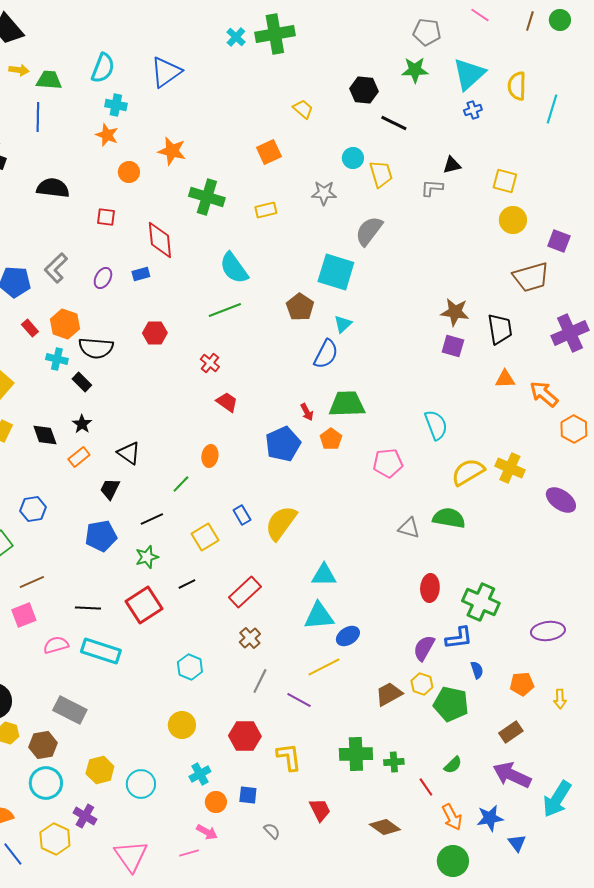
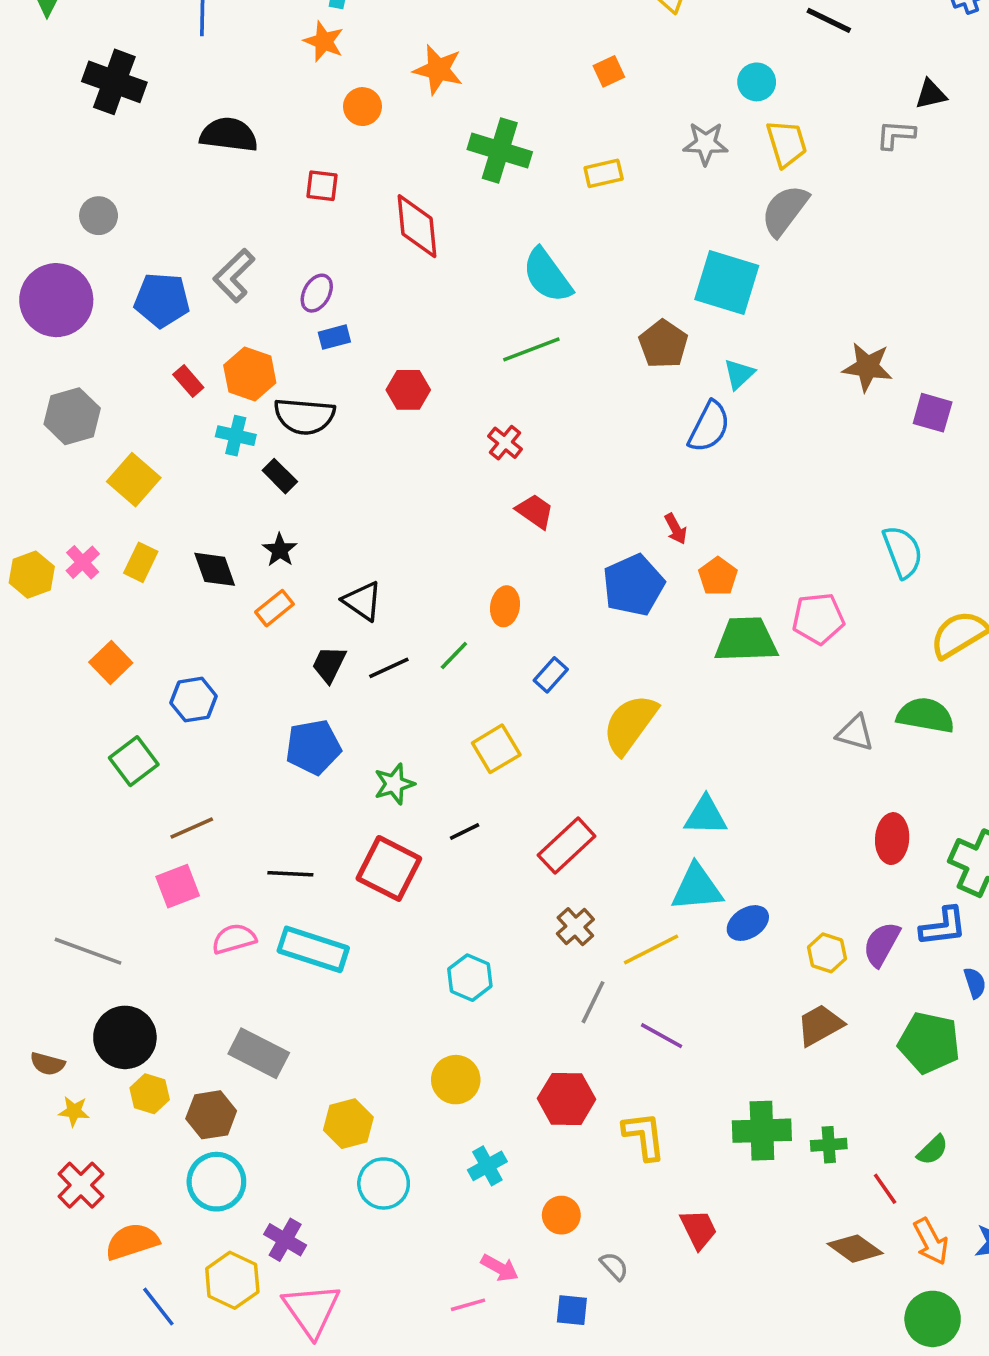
orange square: (269, 152) -> (609, 71), size x0.7
yellow trapezoid: (381, 174) -> (787, 144), moved
blue rectangle: (141, 274) -> (334, 337), moved
brown star: (455, 312) -> (867, 367), moved
green trapezoid: (347, 404) -> (746, 640), moved
blue rectangle: (242, 515) -> (551, 675), moved, turned 72
black line: (152, 519) -> (389, 668), moved
red square: (144, 605) -> (389, 868), turned -30
yellow line: (324, 667) -> (651, 949), moved
yellow hexagon: (422, 684) -> (827, 953), moved
yellow hexagon: (100, 770) -> (348, 1124), moved
blue square: (248, 795) -> (572, 1310), moved
orange circle: (216, 802) -> (561, 1215), moved
brown diamond: (385, 827) -> (855, 1249), moved
pink triangle: (131, 856) -> (311, 1310), moved

